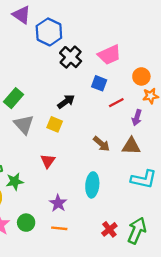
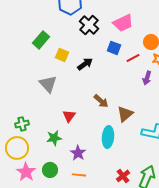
green rectangle: (14, 98) -> (41, 40), moved
red line: (116, 103) -> (133, 58), moved
yellow square: (55, 124) -> (62, 55), moved
brown arrow: (101, 144) -> (101, 101), moved
brown triangle: (131, 146) -> (125, 114), moved, turned -42
green star: (15, 181) -> (54, 138), moved

